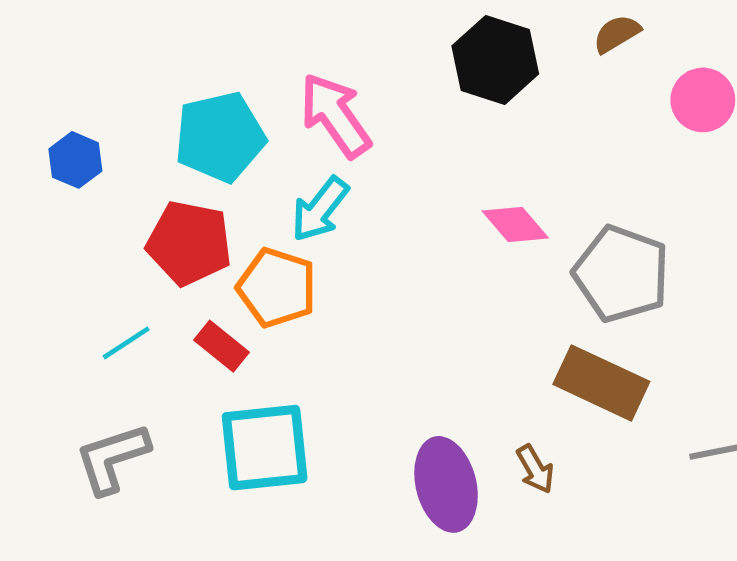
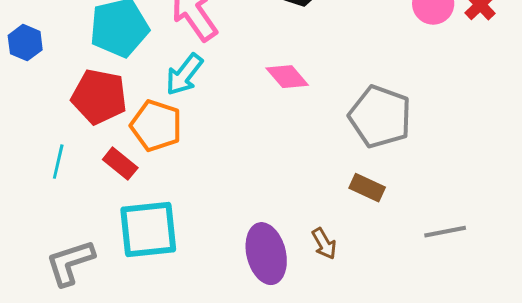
pink diamond: (515, 225) -> (287, 77), moved
cyan line: (126, 343) -> (58, 162), turned -44
brown rectangle: (601, 383) -> (367, 188), size x0.6
gray L-shape: (112, 458) -> (70, 263), moved

